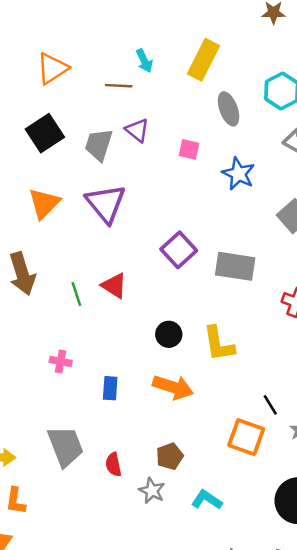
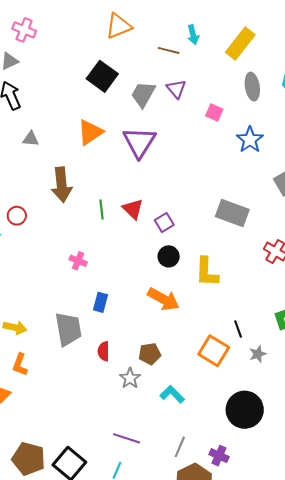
black square: (45, 133) -> (102, 76), turned -32
purple square: (179, 250) -> (164, 223), moved, size x0.7
blue rectangle: (110, 388) -> (100, 302), moved

